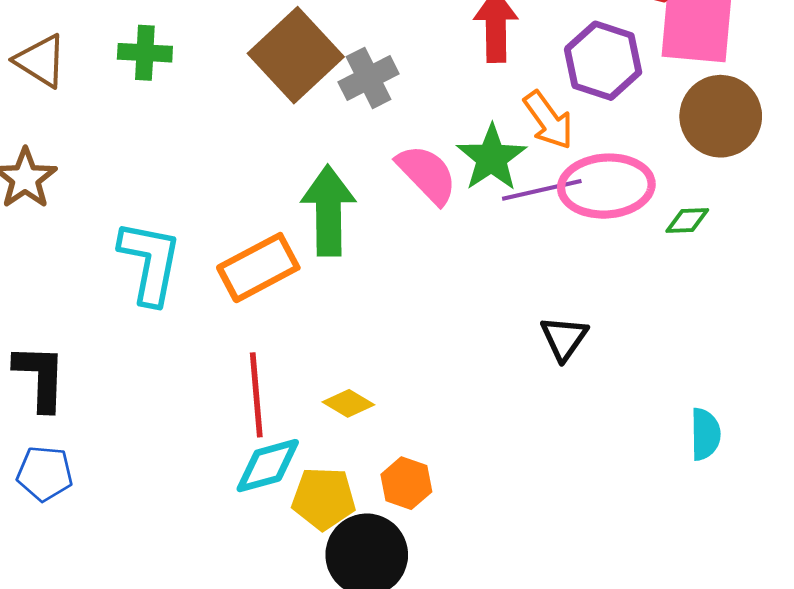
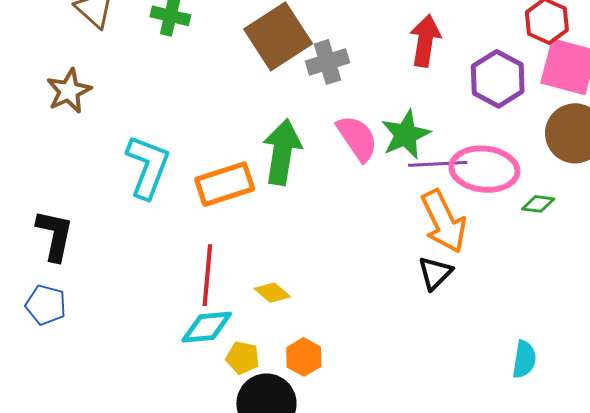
orange arrow: (548, 120) -> (444, 221), moved, size x1.4
yellow pentagon: (324, 498) -> (243, 358), size x0.7

